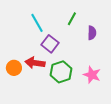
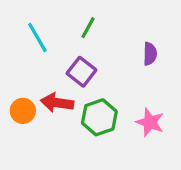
green line: (72, 19) -> (88, 28), moved
cyan line: (37, 23) -> (37, 37), moved

